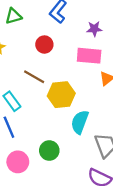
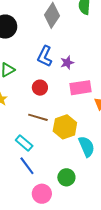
purple star: (94, 29) -> (67, 63), moved
cyan semicircle: (80, 122) -> (87, 147), turned 150

